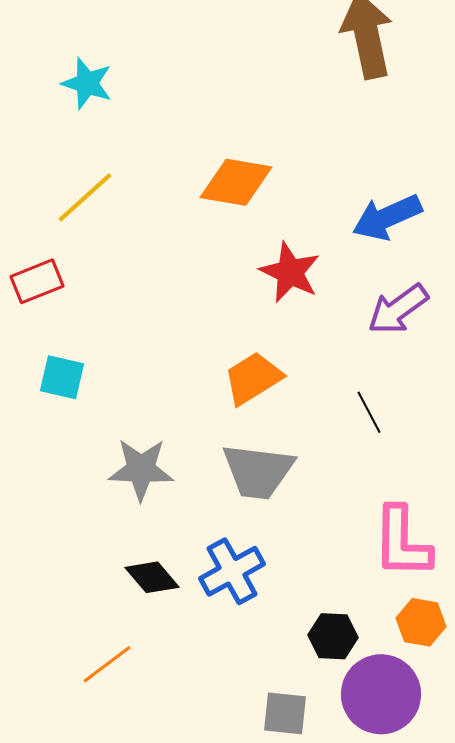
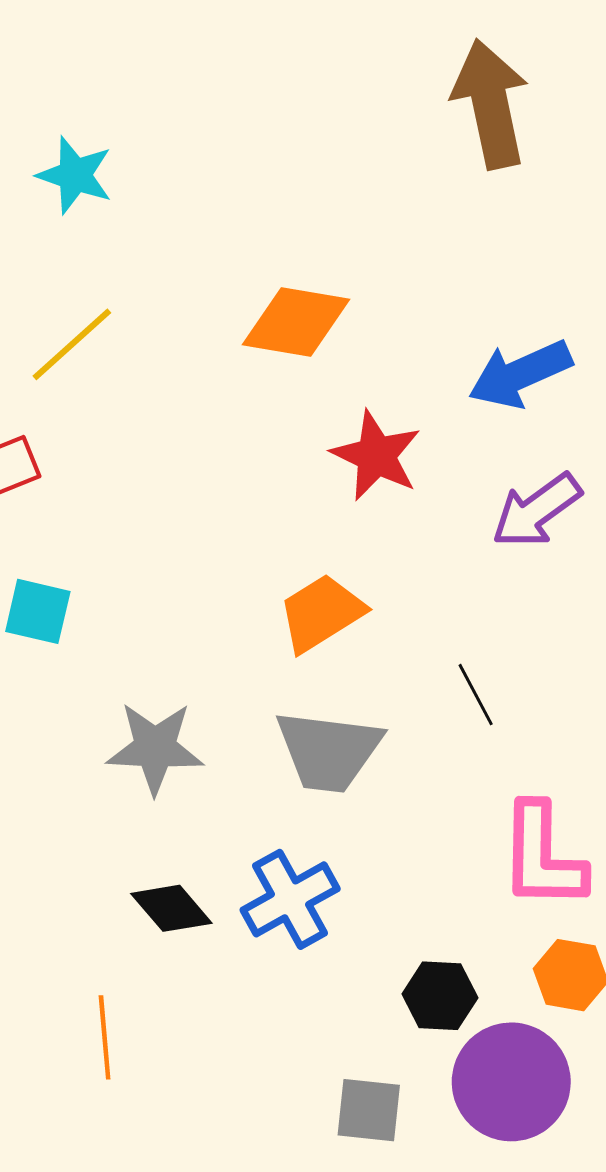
black line: (369, 412) -> (476, 695), moved
orange line: (107, 664) -> (105, 1037), turned -58

